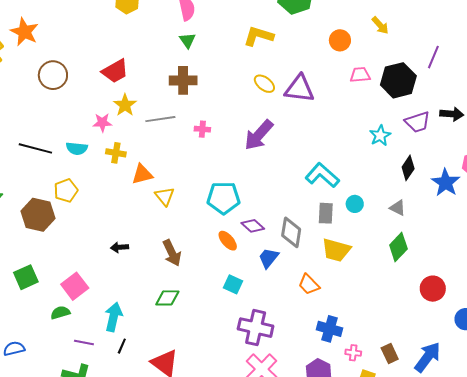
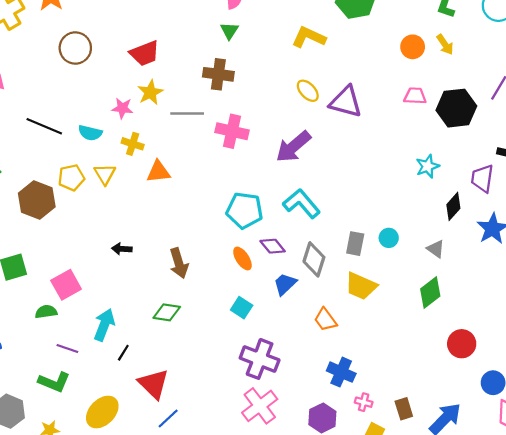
orange circle: (340, 40) -> (413, 47), moved
purple trapezoid: (418, 122) -> (482, 178), moved, turned 108
pink cross: (202, 129) -> (232, 131), size x1.8
cyan L-shape: (322, 175) -> (301, 204), moved
yellow triangle: (165, 196) -> (105, 174), moved
black line: (122, 346) -> (123, 353), moved

